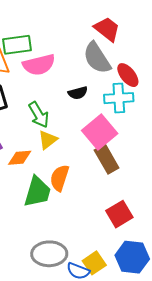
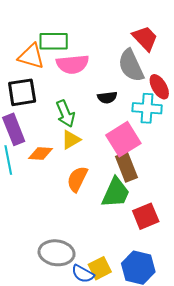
green trapezoid: (37, 192) -> (116, 193), moved
red square: (119, 214) -> (146, 216), moved

